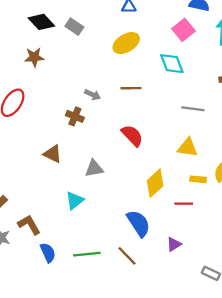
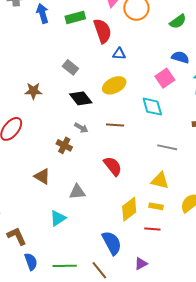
black diamond: (41, 22) -> (81, 98), moved
yellow rectangle: (198, 179) -> (156, 206), moved

